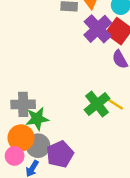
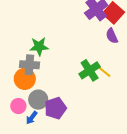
green star: (37, 119) -> (39, 47), moved
orange circle: (21, 138) -> (25, 79), moved

